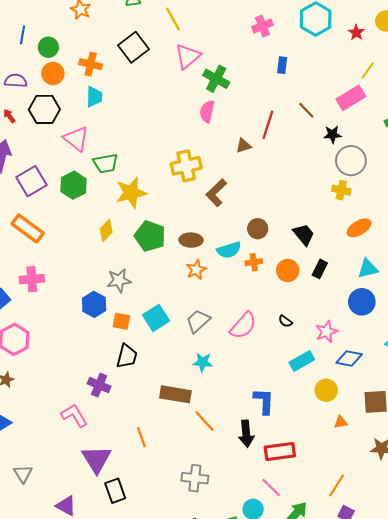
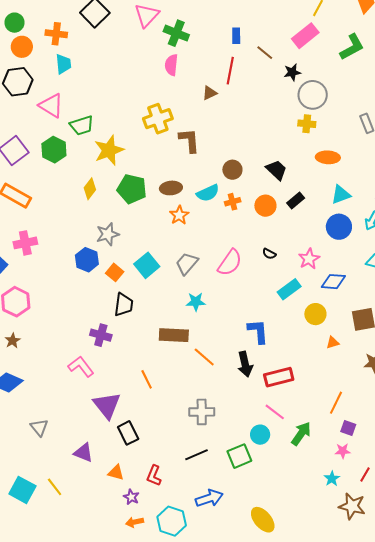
blue rectangle: (282, 65) -> (236, 36), moved
brown L-shape: (216, 193) -> (189, 140), turned 136
orange ellipse: (359, 228) -> (328, 157), turned 40
black rectangle: (320, 269) -> (296, 200), turned 30
orange square: (121, 321) -> (115, 272), turned 36

